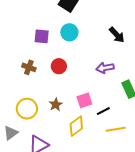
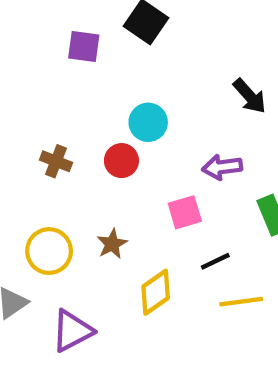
cyan circle: (69, 32) -> (148, 122), moved
purple square: (42, 36) -> (84, 47), moved
pink square: (84, 100) -> (185, 212), moved

